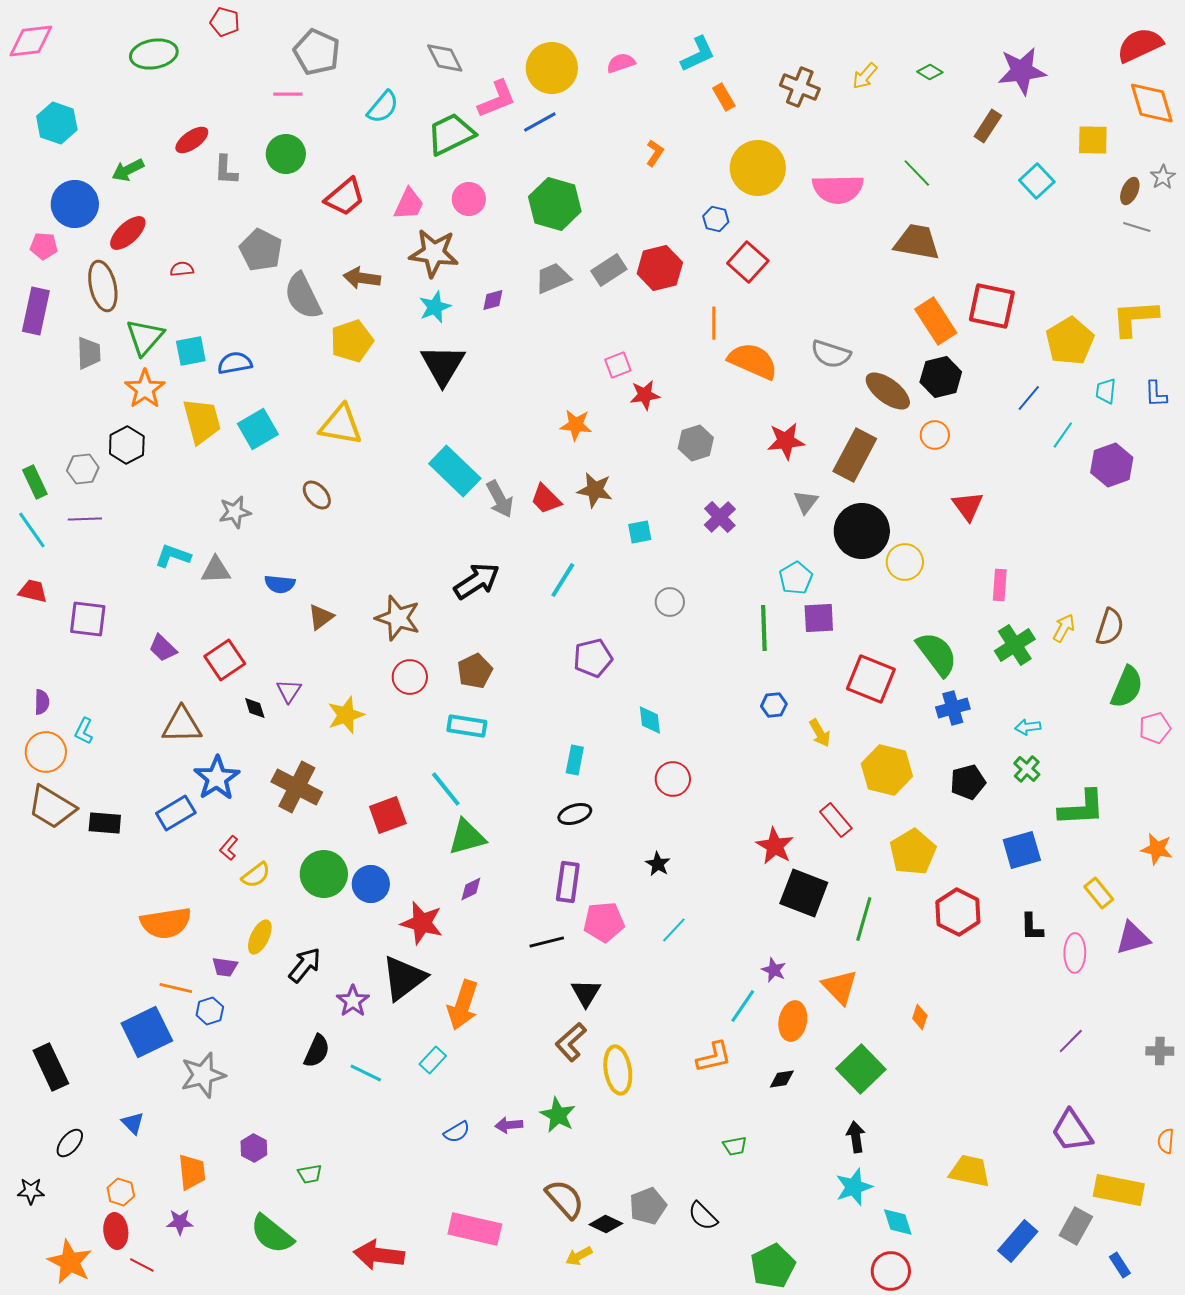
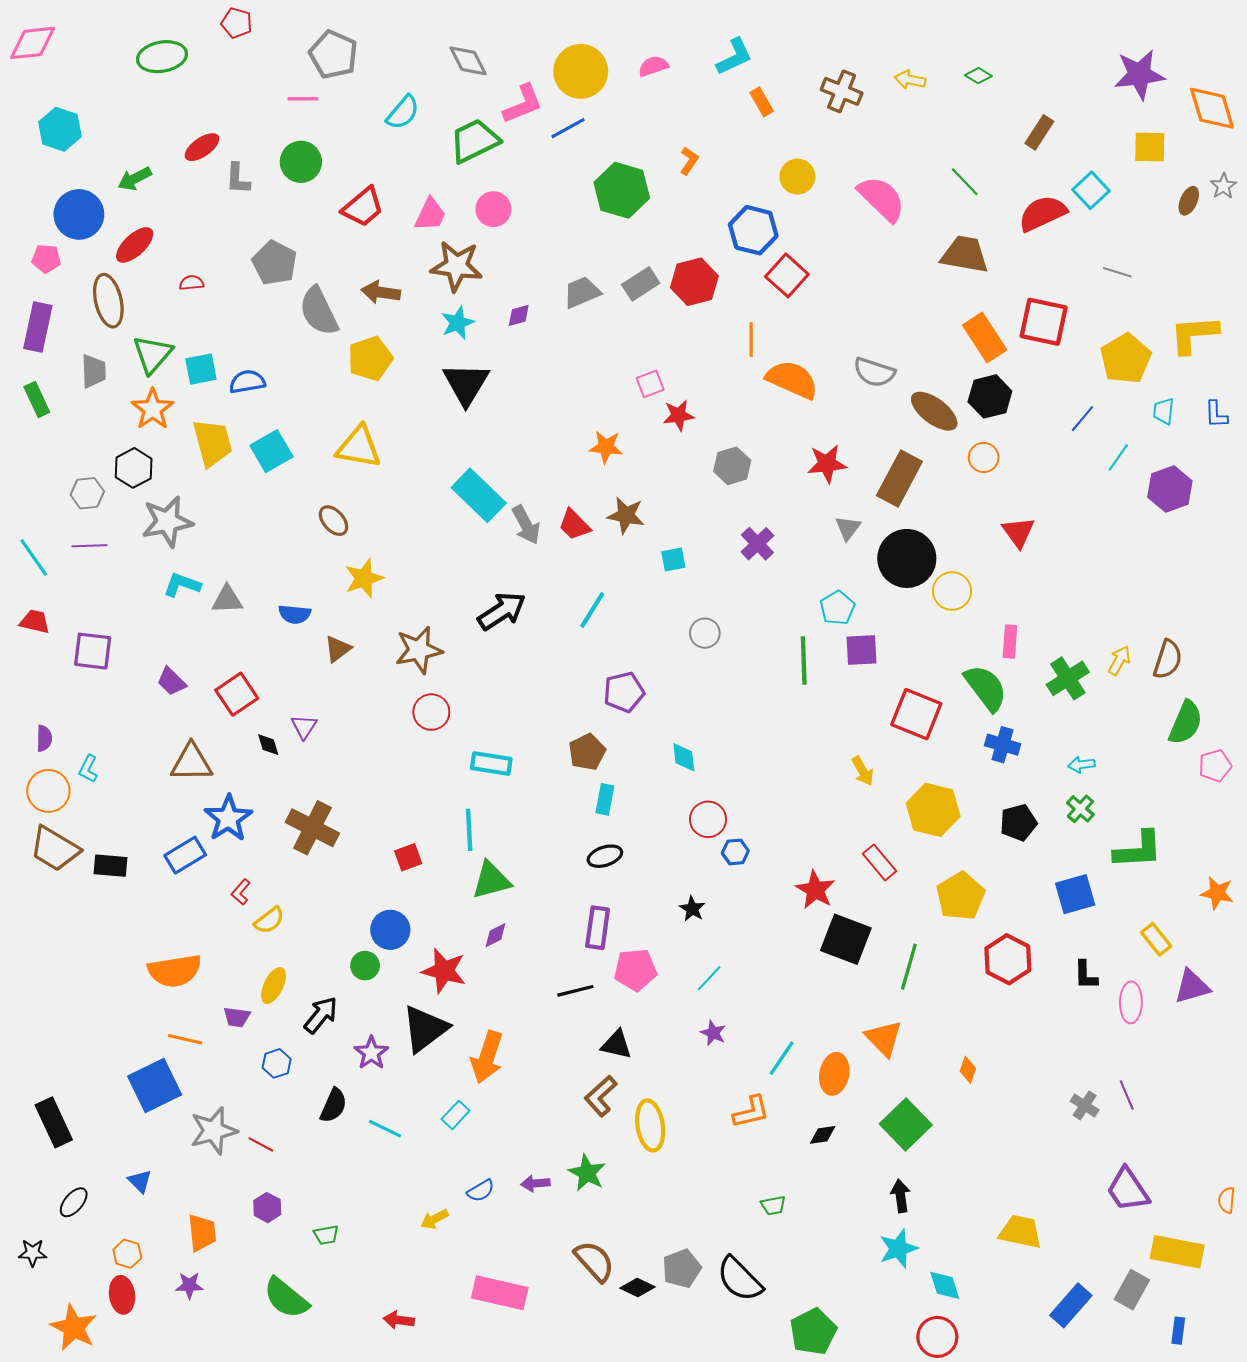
red semicircle: (1140, 45) -> (1043, 213), moved
purple star: (1022, 71) -> (1139, 75), moved
yellow arrow: (865, 76) -> (910, 80), turned 60
yellow circle: (758, 168) -> (797, 177), size x0.6
pink semicircle: (838, 189) -> (882, 199), turned -135
green hexagon: (555, 204) -> (622, 190), moved
blue hexagon: (716, 219) -> (753, 230), size x1.8
gray line: (1137, 227) -> (1117, 272), moved
green rectangle: (35, 482) -> (37, 400), moved
gray star: (235, 512) -> (167, 522), moved, size x1.5
pink rectangle: (1000, 585) -> (1010, 642), moved
brown star: (398, 618) -> (419, 650), turned -30
brown pentagon: (475, 671) -> (587, 752), moved
blue hexagon: (774, 705) -> (735, 852), moved
blue cross: (953, 708) -> (1003, 745), turned 32
yellow star: (346, 715) -> (364, 578), moved
cyan line: (446, 789) -> (469, 830), turned 36
red square: (388, 815) -> (408, 857), size x0.7
green circle: (324, 874) -> (365, 966), moved, size x0.6
purple star: (774, 970) -> (713, 1033), moved
black triangle: (586, 993) -> (616, 1044), turned -48
blue hexagon: (210, 1011) -> (277, 1063), moved
purple line: (1071, 1041) -> (1127, 1095), turned -68
gray cross: (1160, 1051) -> (1085, 1105), moved, turned 32
black semicircle: (703, 1216) -> (740, 1279), size x1.5
red arrow: (379, 1255) -> (399, 1320), size x0.6
yellow arrow: (579, 1256) -> (434, 1219), moved
red line: (142, 1265) -> (261, 1144), moved
blue rectangle: (1120, 1265) -> (1178, 1331), turned 40

